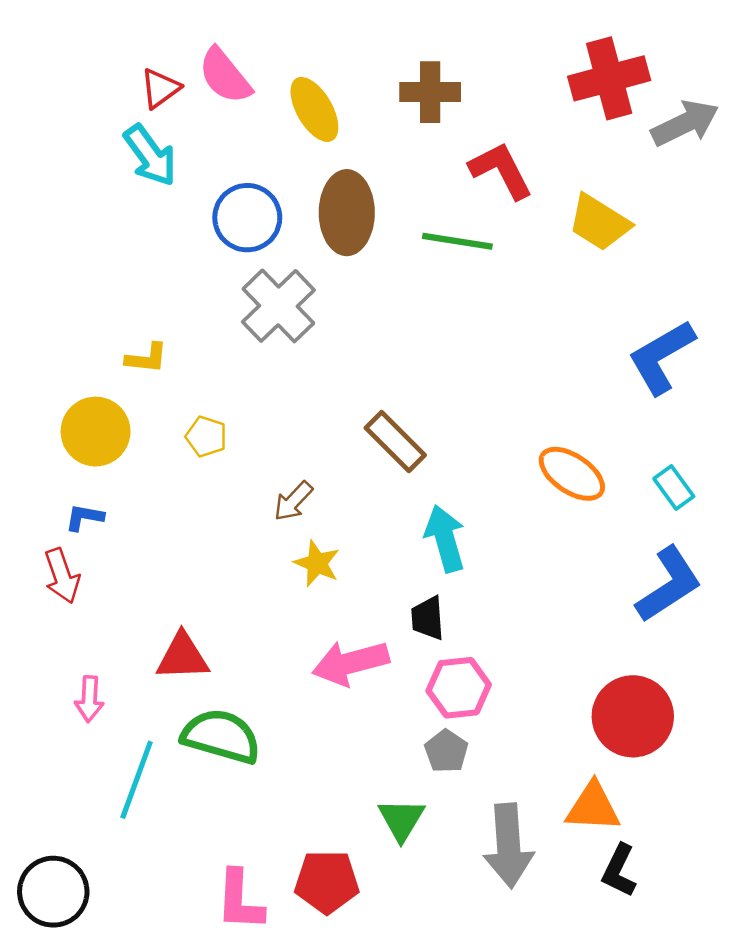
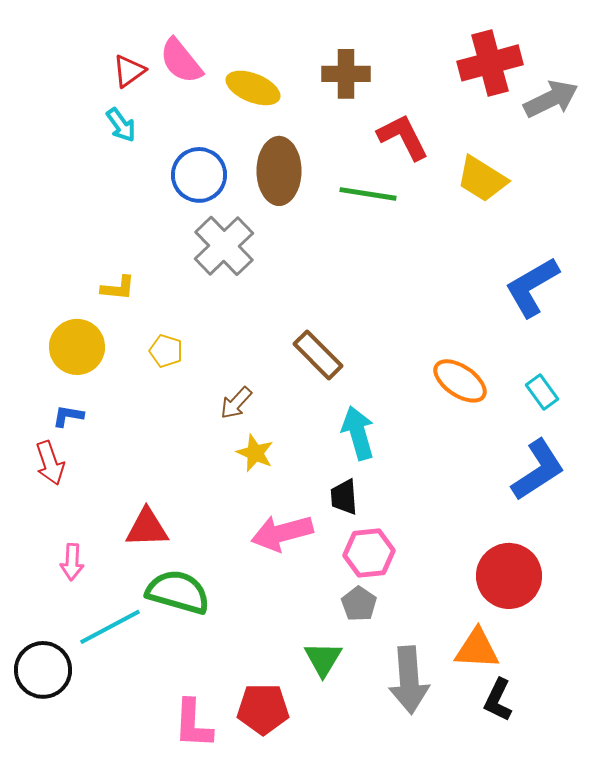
yellow ellipse: (314, 109) -> (253, 88), turned -38
cyan arrow: (150, 155) -> (121, 125), size x0.7
cyan line: (137, 780) -> (110, 627), turned 42
black circle: (53, 892) -> (43, 670), moved

